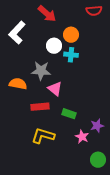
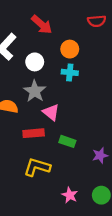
white circle: (54, 46) -> (35, 62), moved
gray star: (41, 71) -> (35, 91), turned 30
pink star: (82, 137) -> (70, 195), moved

